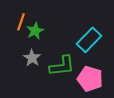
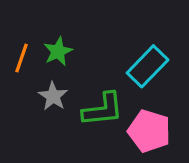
orange line: (21, 22) -> (22, 58), moved

